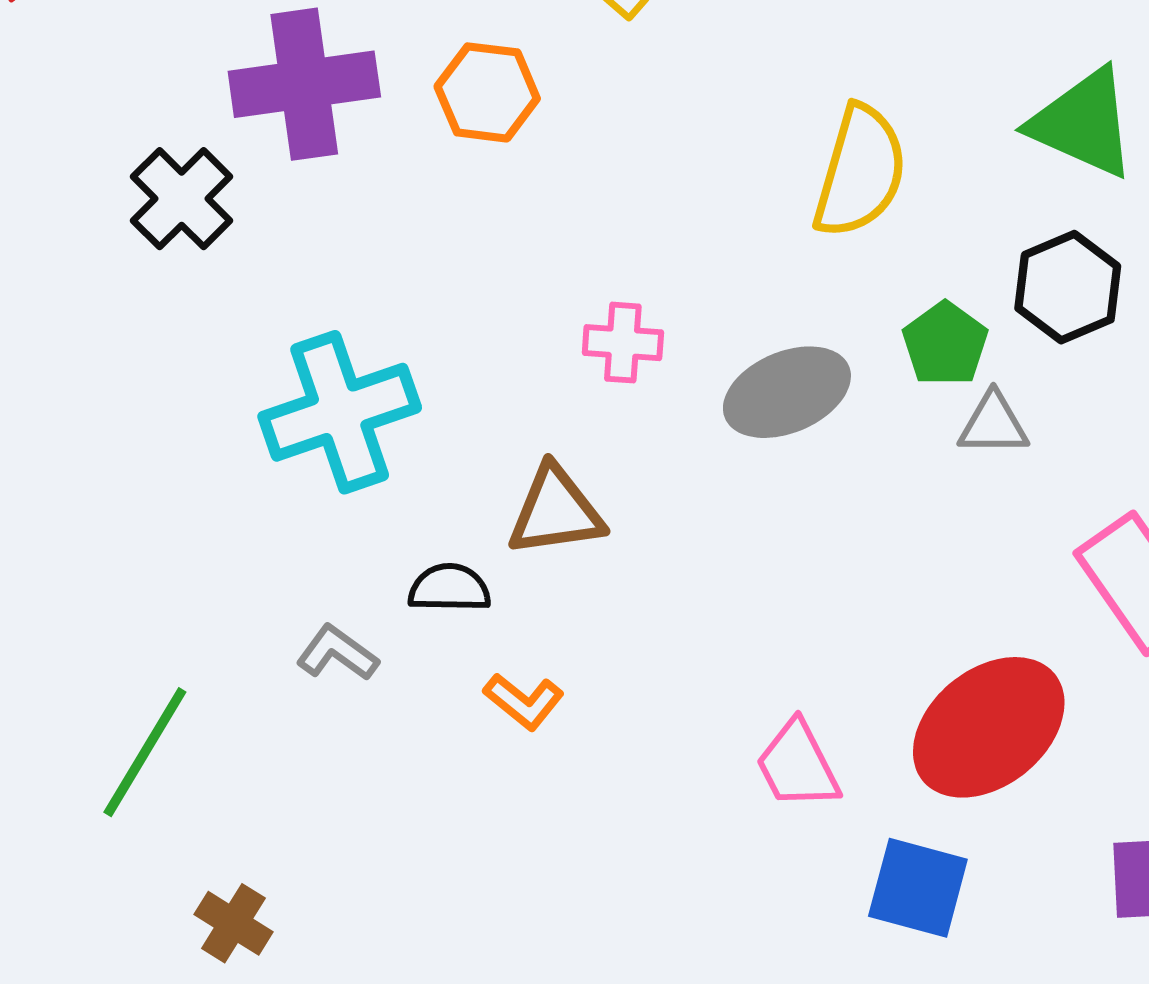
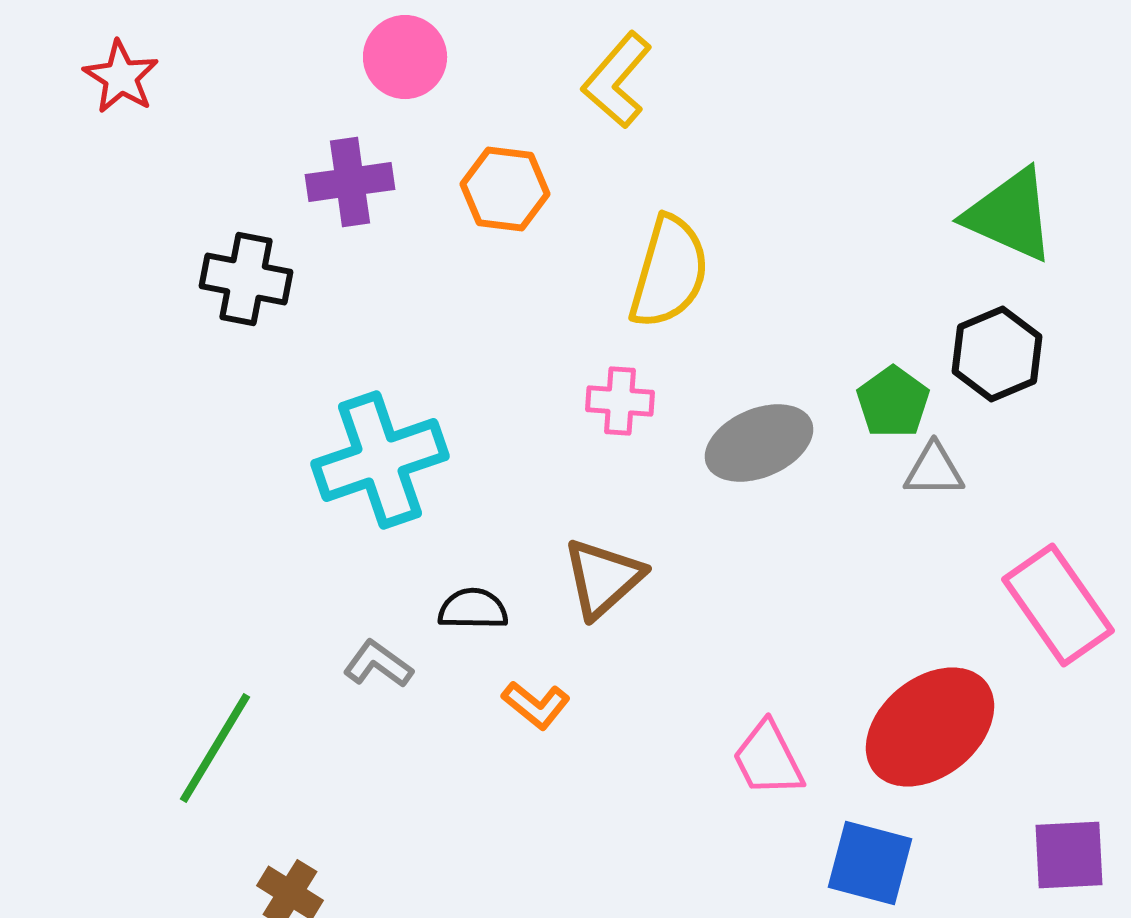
purple cross: (304, 84) -> (350, 182), size x0.7
yellow semicircle: (860, 171) -> (669, 272), moved
black cross: (182, 199) -> (246, 279), turned -34
brown triangle: (556, 511) -> (603, 578), moved, turned -34

